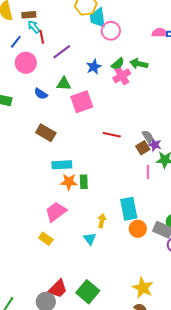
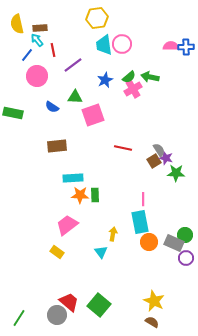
cyan trapezoid: (98, 18) -> (104, 45), moved
cyan arrow: (34, 27) -> (37, 40), moved
brown rectangle: (46, 133) -> (57, 146), turned -36
pink line: (148, 172) -> (143, 199), moved
red trapezoid: (58, 289) -> (69, 302), turned -95

